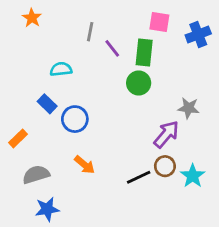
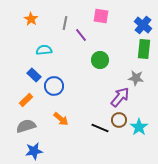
orange star: (32, 18) -> (31, 19), moved
pink square: (159, 22) -> (101, 16), moved
blue cross: (198, 34) -> (143, 25), turned -30
green rectangle: (144, 53) -> (144, 49), moved
orange rectangle: (18, 138) -> (26, 100), moved
black line: (139, 177) -> (100, 128), turned 48

